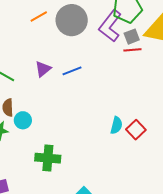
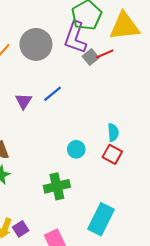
gray square: (132, 37) -> (91, 57), moved
cyan circle: (23, 120) -> (76, 149), moved
red square: (136, 130) -> (112, 154), moved

